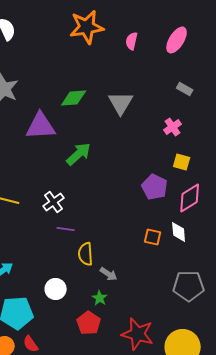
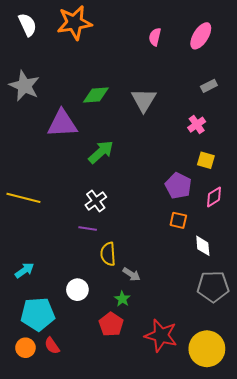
orange star: (87, 27) -> (74, 23), moved
gray rectangle: (185, 89) -> (209, 86), turned -56
pink diamond: (190, 198) -> (214, 197), size x0.7
white cross: (54, 202) -> (96, 201), moved
white diamond: (179, 232) -> (203, 246), moved
orange square: (153, 237) -> (178, 220), moved

